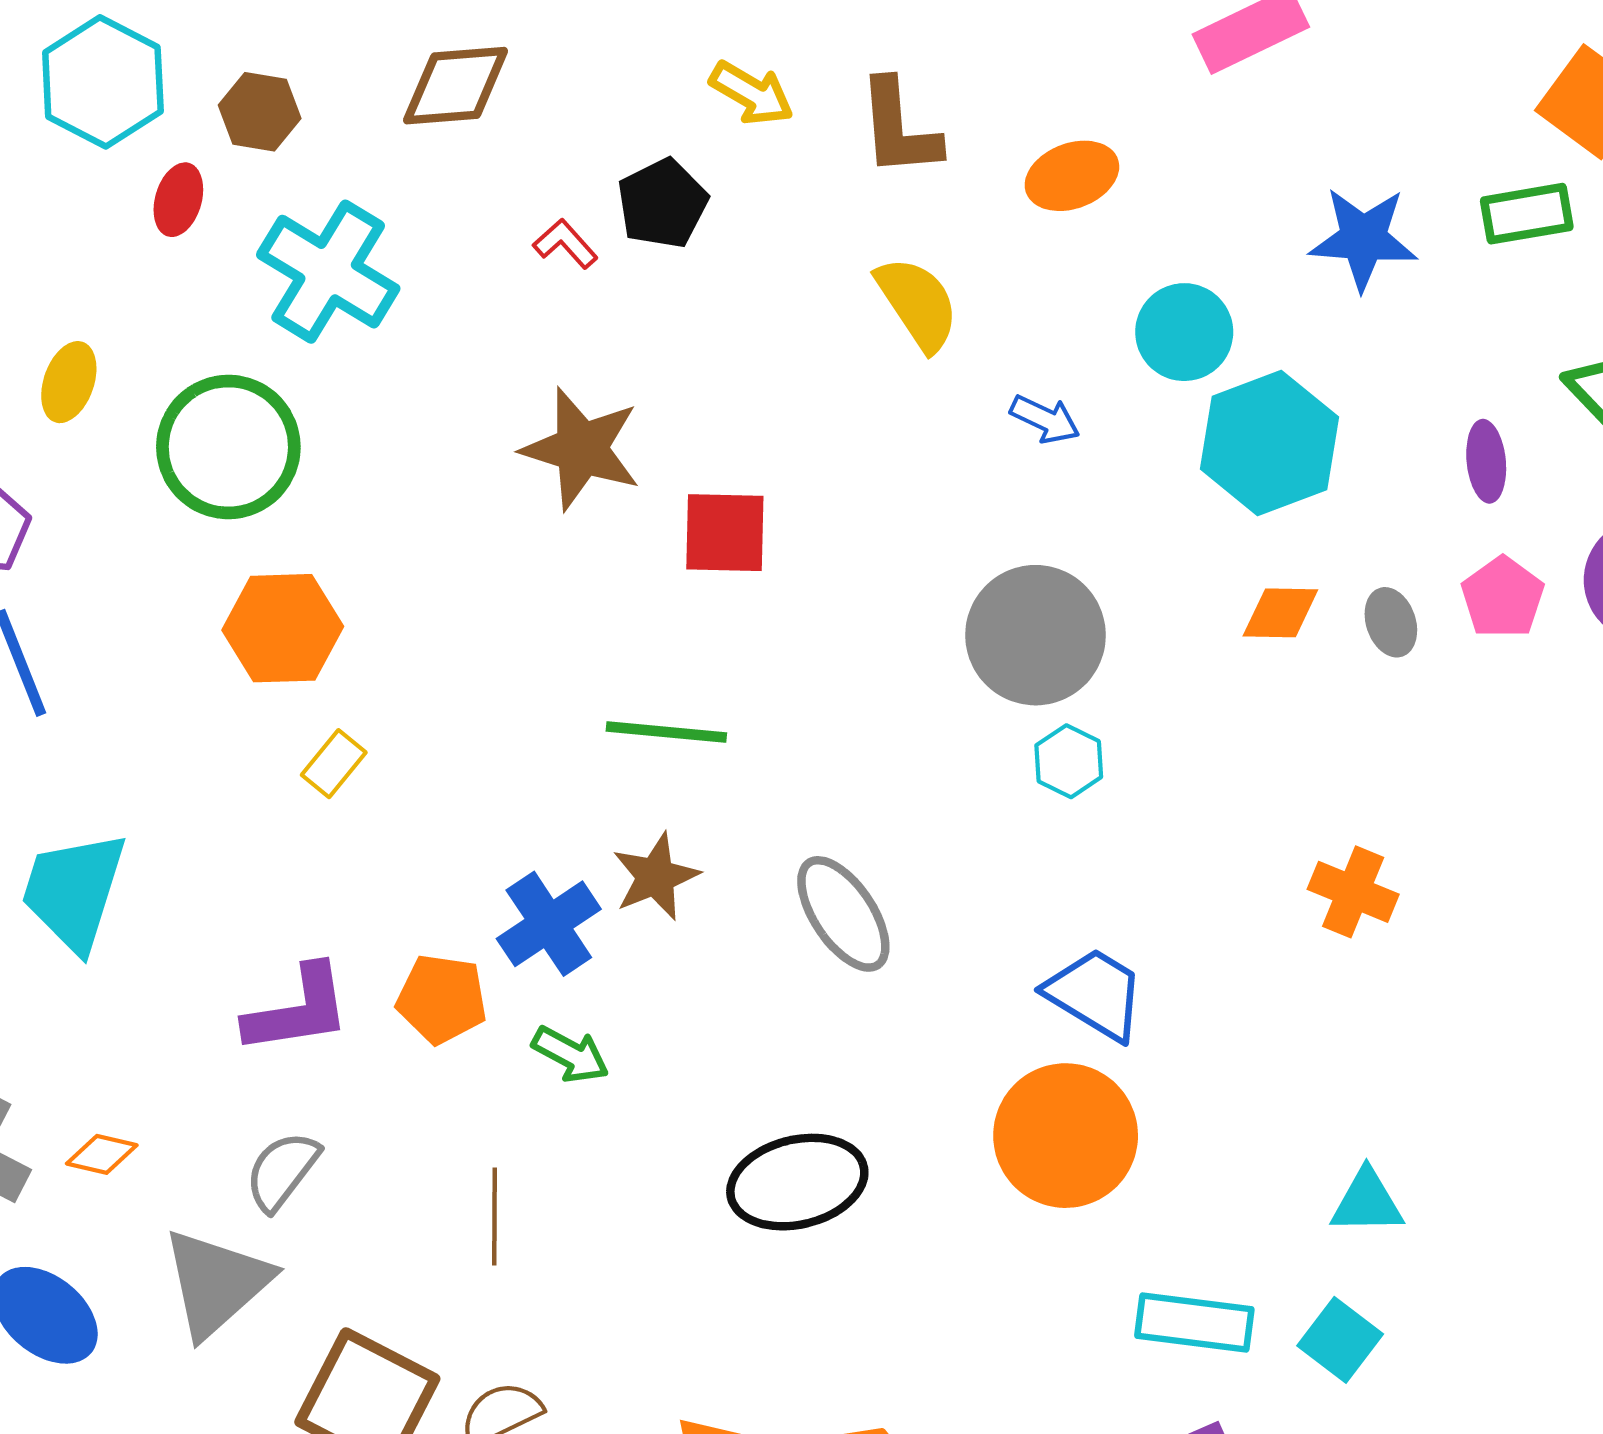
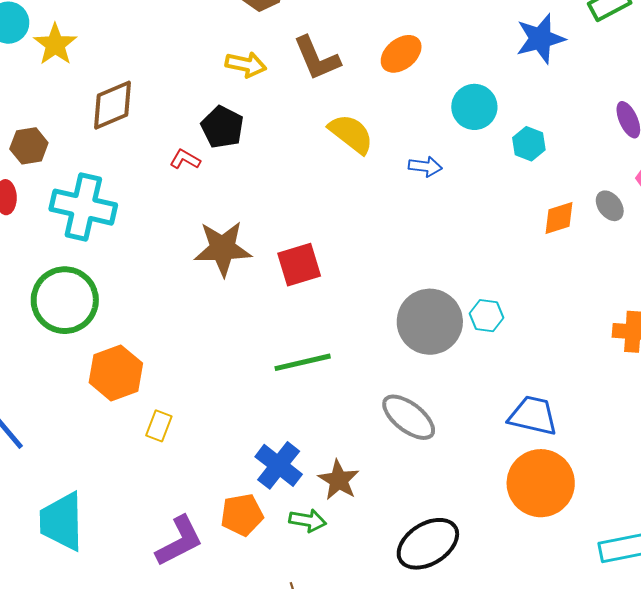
cyan hexagon: (1269, 443) -> (529, 144), size x0.5
gray circle: (1036, 635) -> (430, 322), moved
brown star: (656, 877) -> (339, 480), moved

